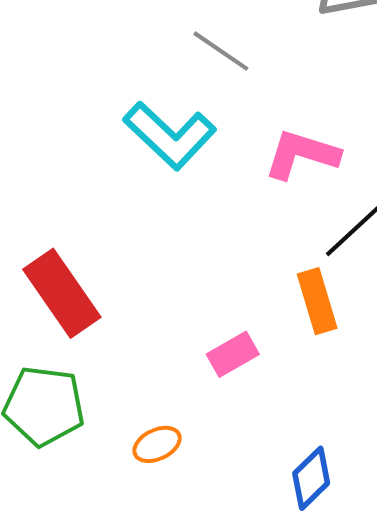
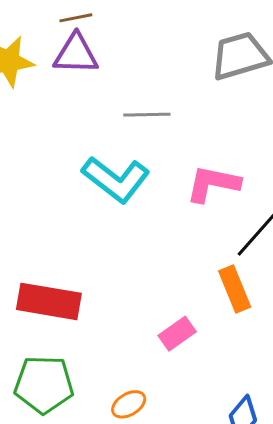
gray line: (221, 51) -> (147, 115), turned -30
red rectangle: (62, 293) -> (49, 301), turned -40

